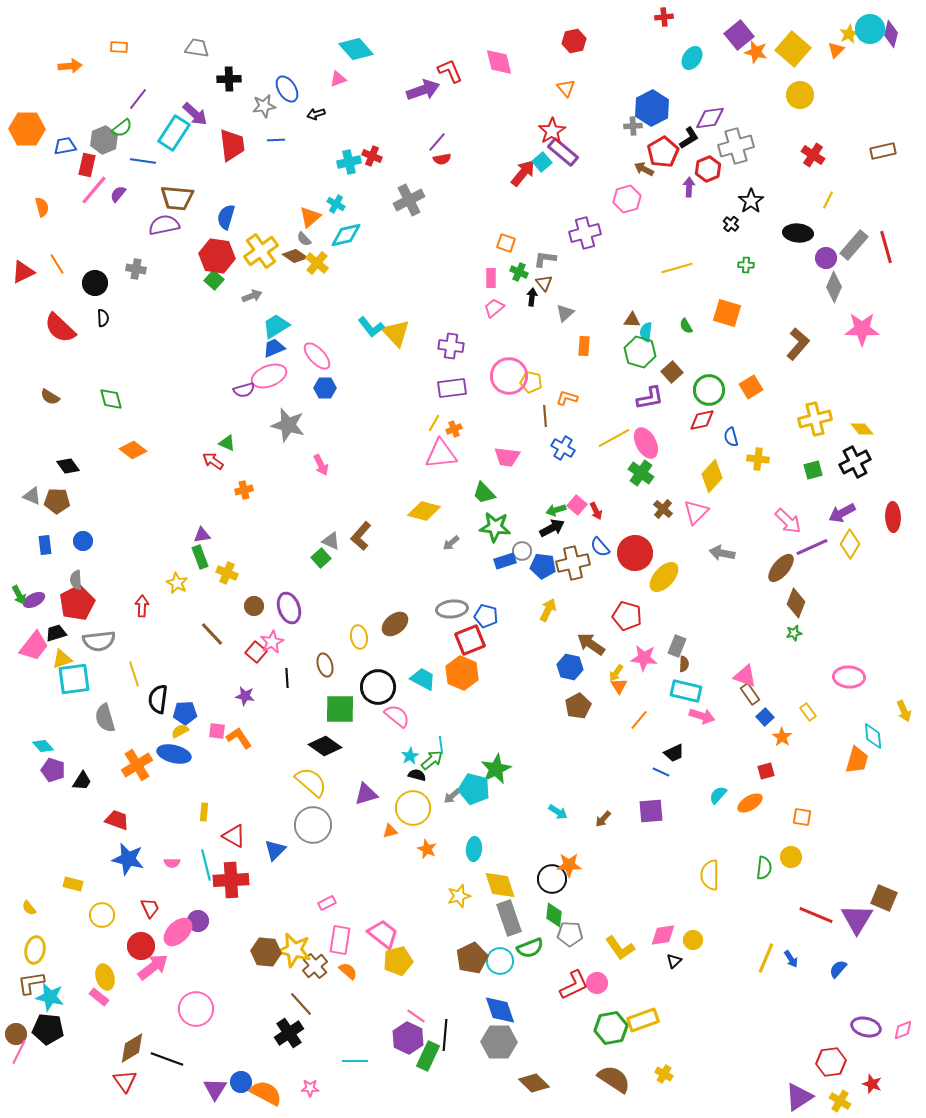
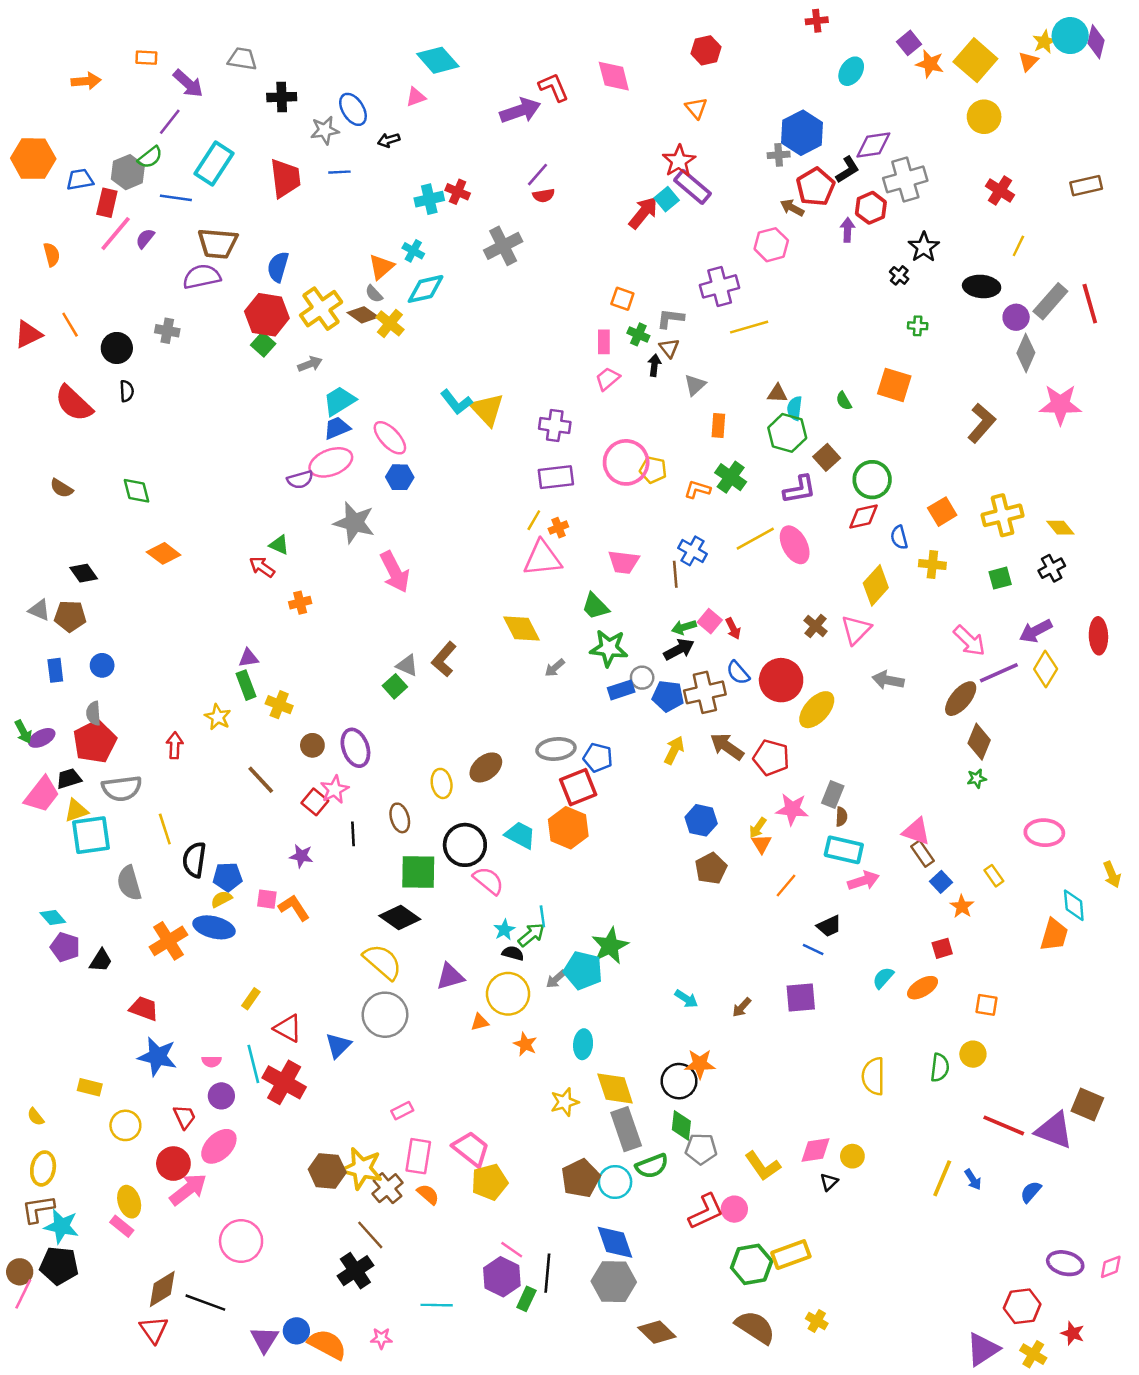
purple square: (739, 35) -> (909, 43), size x0.7
purple arrow: (195, 114) -> (188, 84), moved
yellow line: (677, 268) -> (749, 327), moved
orange square: (751, 387) -> (942, 512), moved
brown line: (545, 416) -> (675, 574), moved
black cross: (855, 462) -> (1052, 568), size x0.7
pink arrow: (321, 465) -> (395, 572), size x1.6
green cross: (641, 473) -> (731, 477), moved
yellow diamond: (424, 511) -> (522, 628), turned 48
brown arrow: (591, 644) -> (727, 747), moved
pink arrow: (702, 716) -> (863, 881), turned -35
yellow rectangle: (204, 812) -> (251, 999), turned 30
red cross: (231, 880) -> (284, 1082), turned 32
purple triangle: (857, 919) -> (1054, 1130), turned -40
purple circle: (198, 921) -> (221, 1096), moved
green rectangle: (428, 1056) -> (526, 1299), size x0.7

